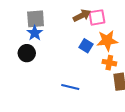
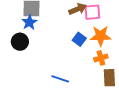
orange cross: (109, 63) -> (101, 58), turned -32

